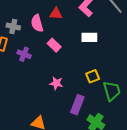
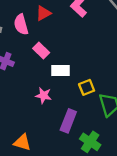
red triangle: (56, 14) -> (43, 13), turned -32
white rectangle: (89, 37) -> (61, 71), moved

